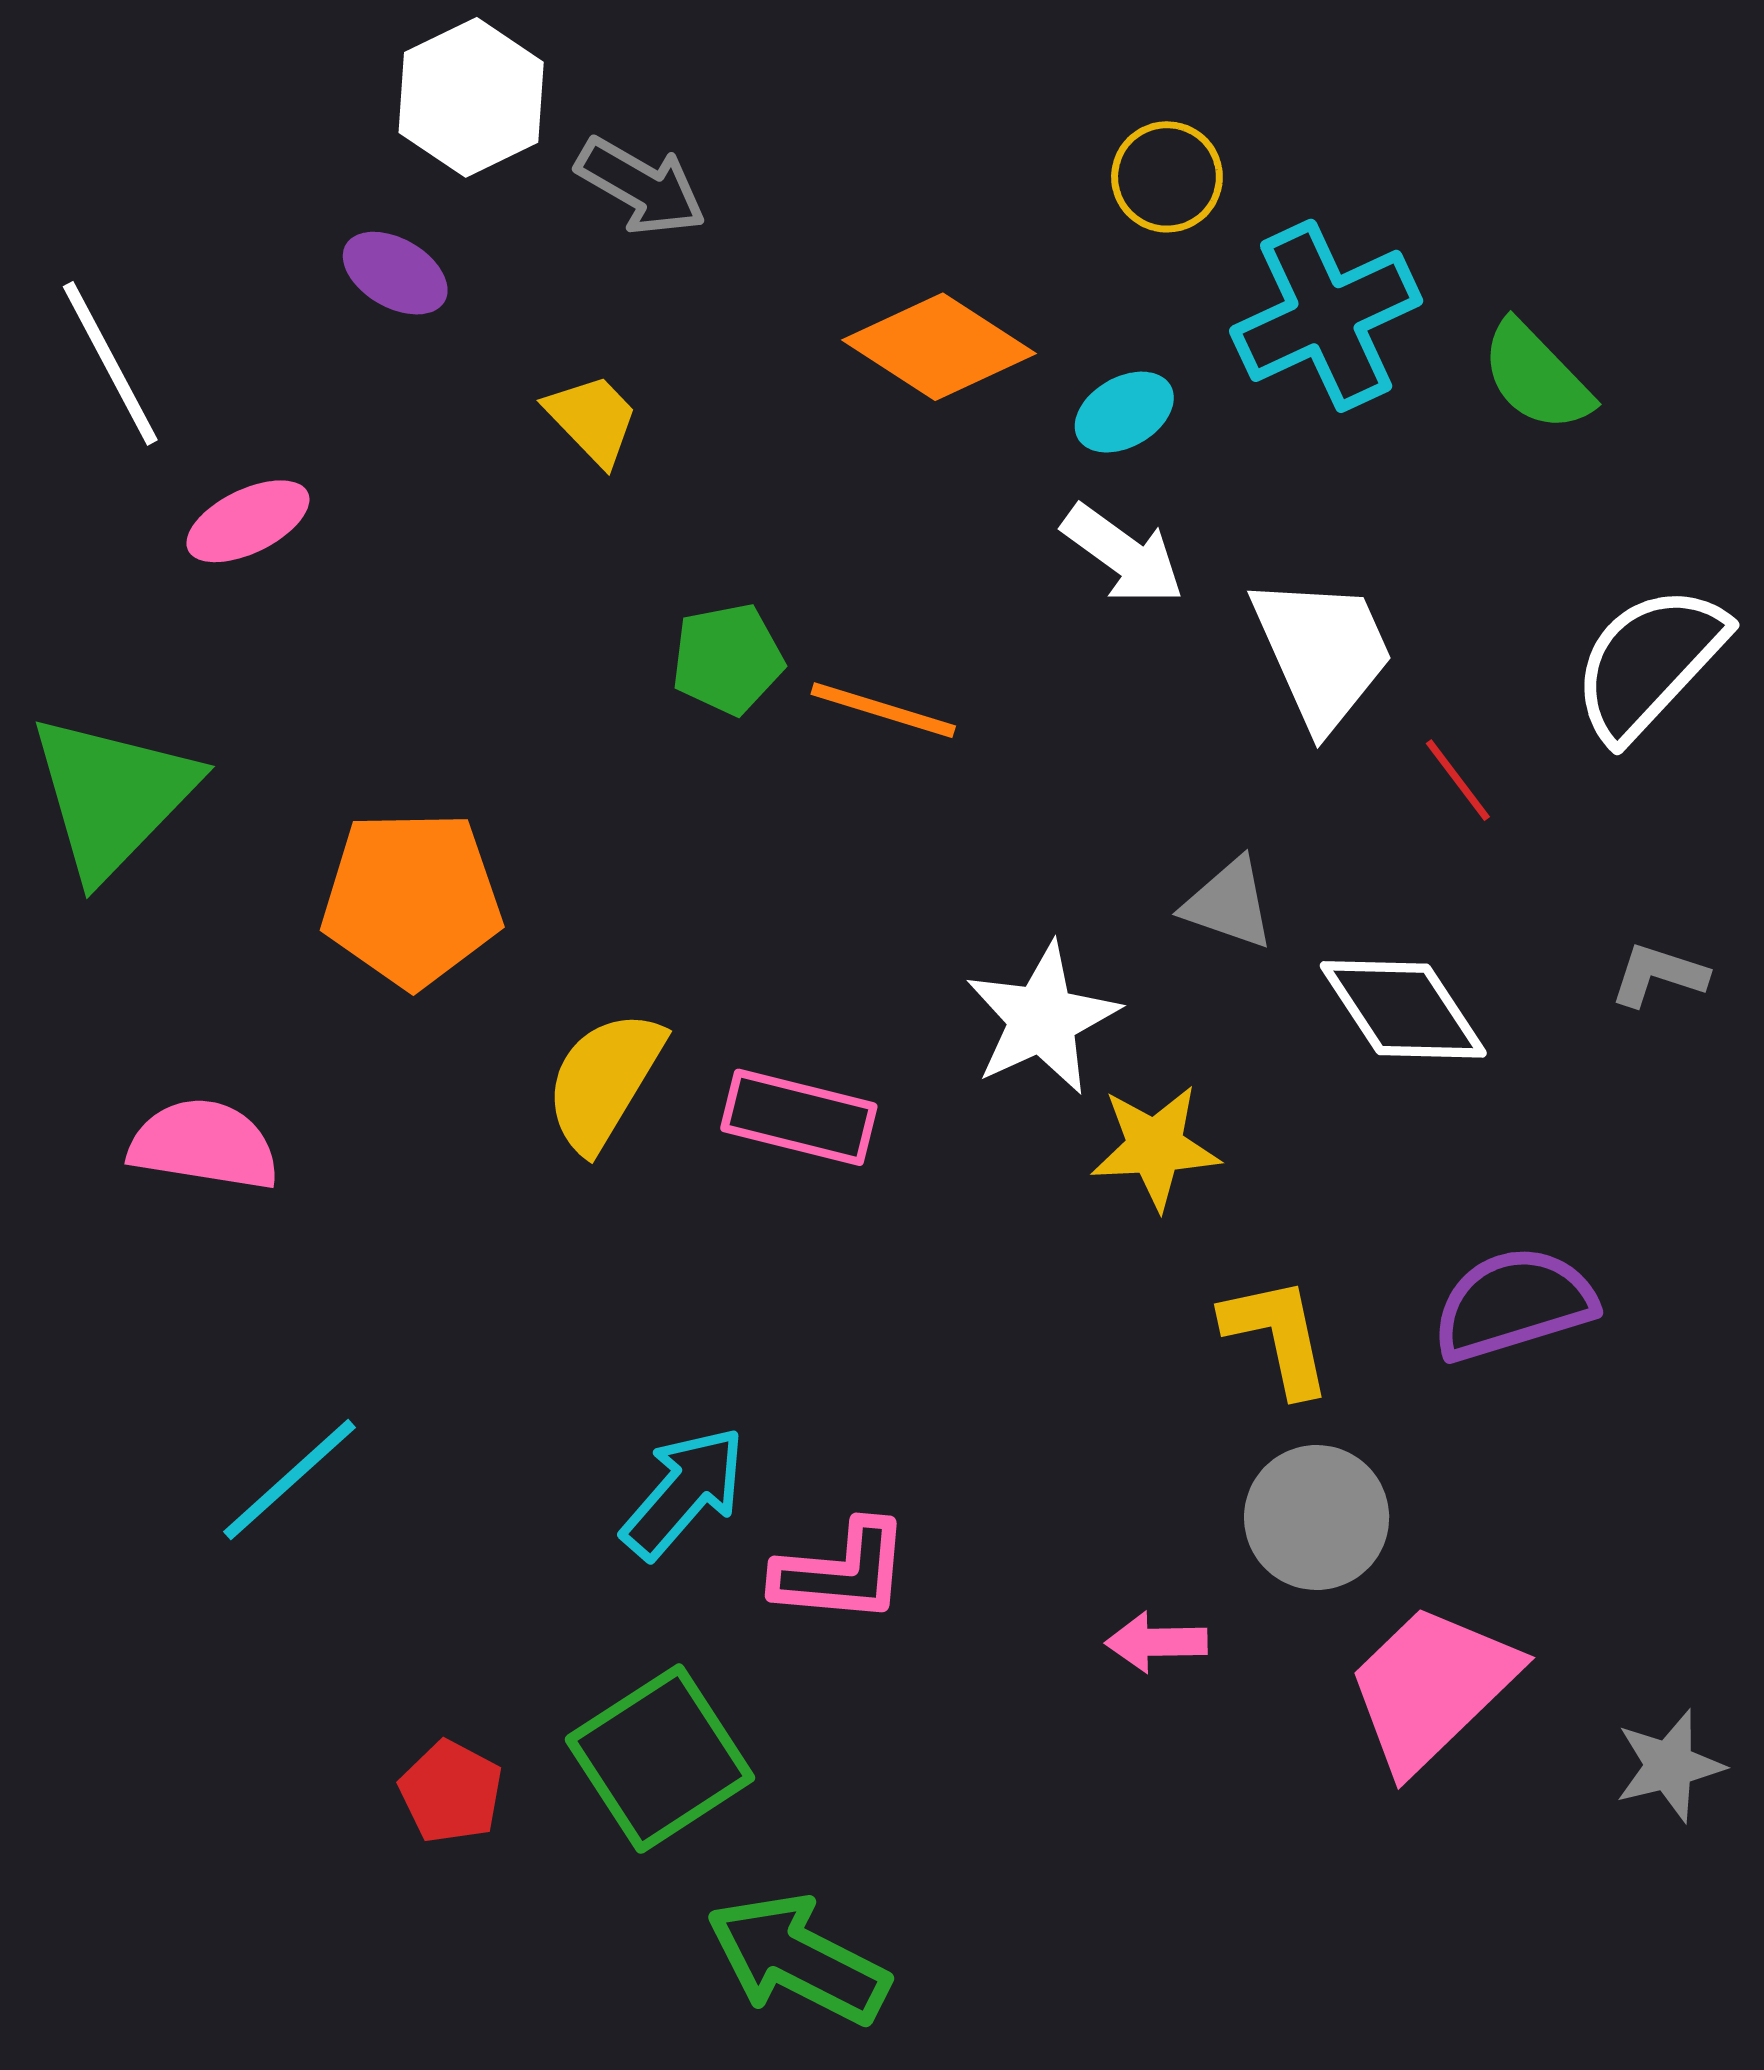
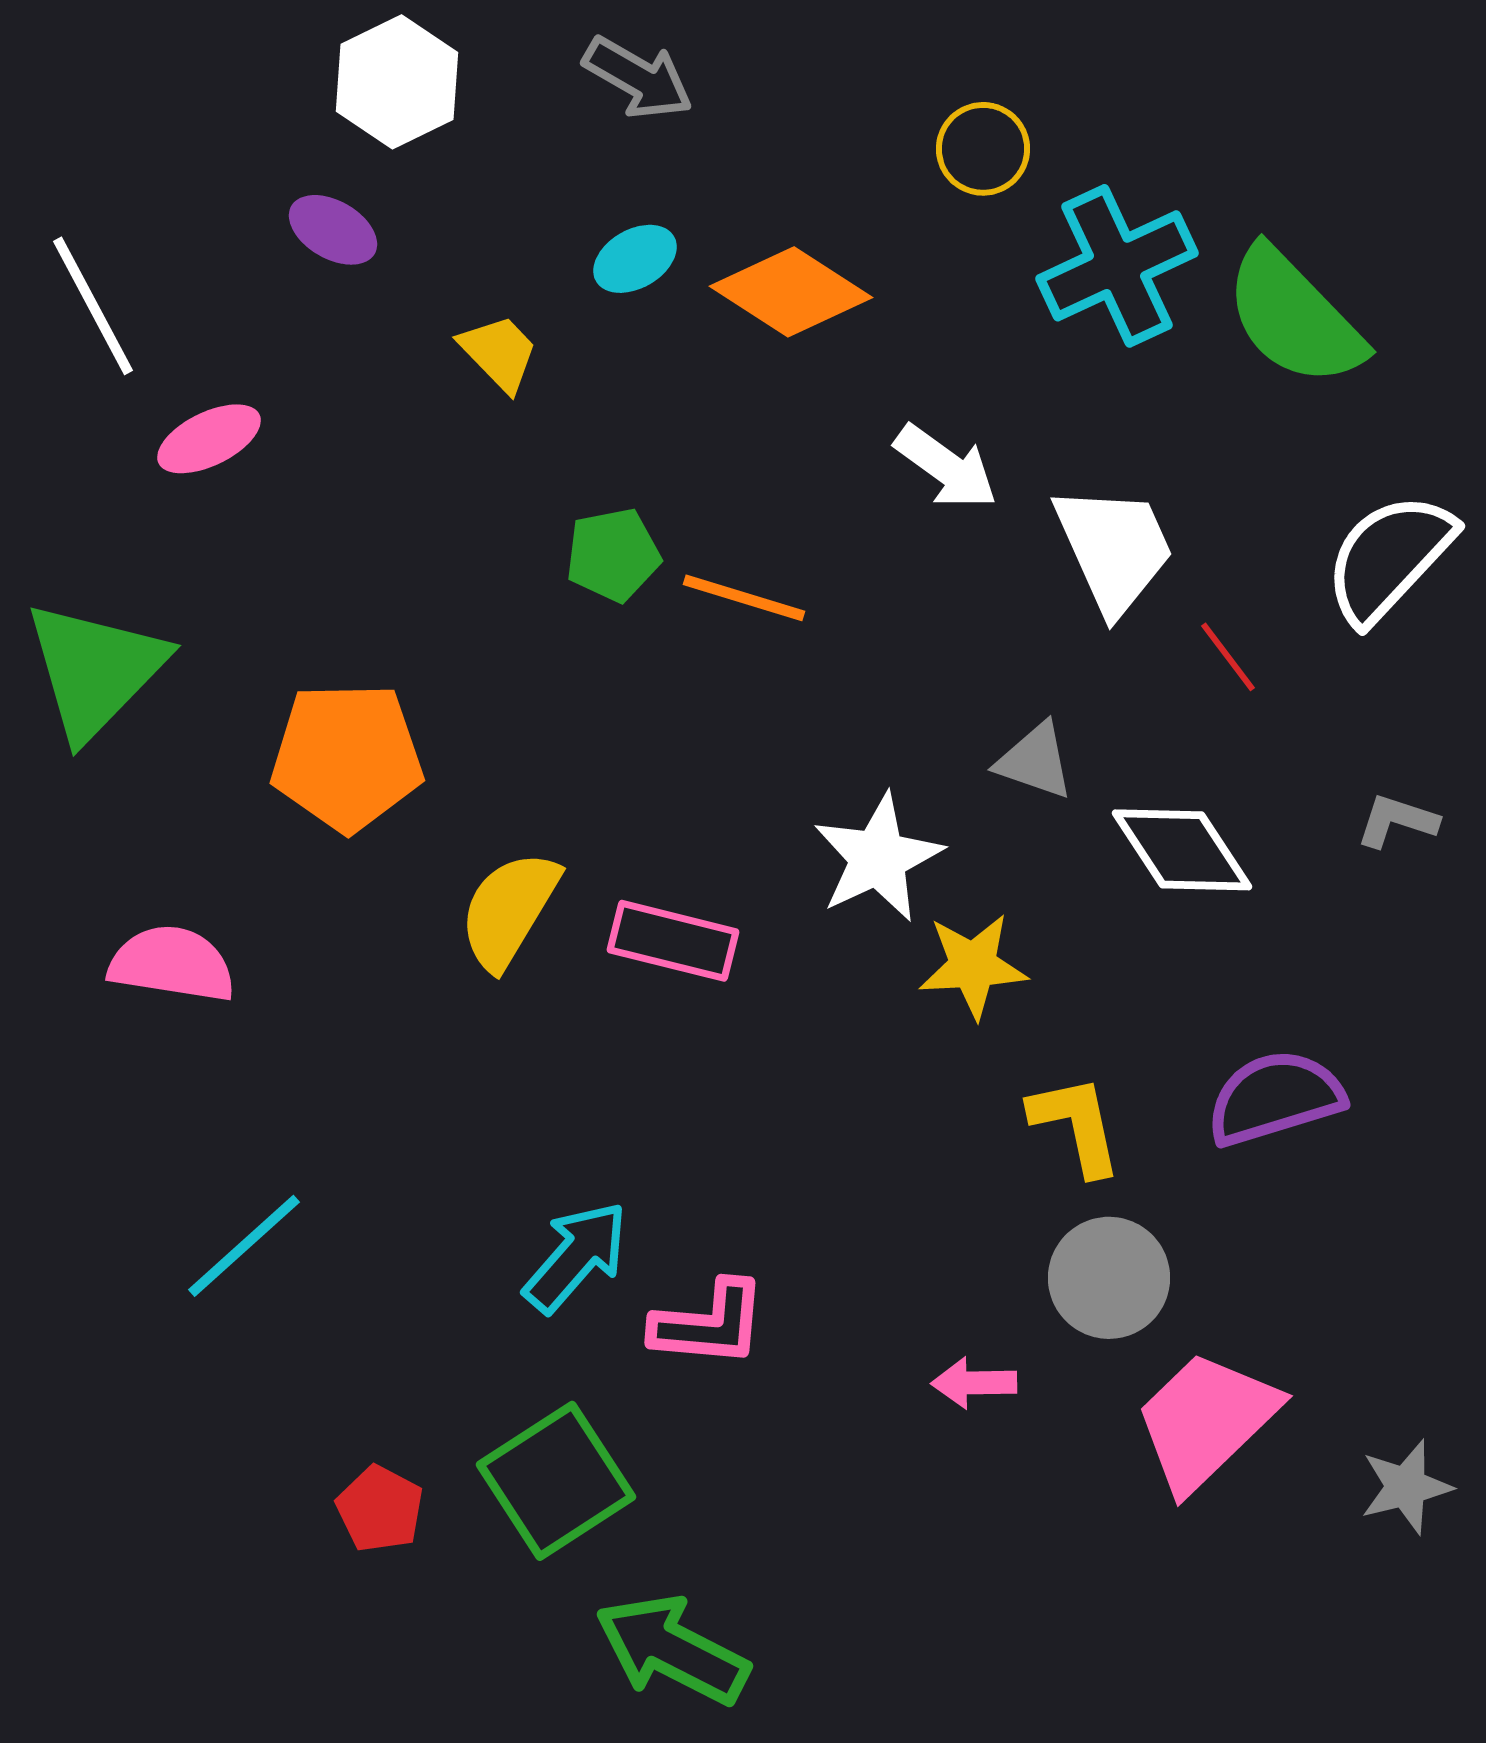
gray arrow: (641, 186) -> (638, 78), moved
green semicircle: (1536, 376) -> (1294, 317), size x1.5
cyan ellipse: (1124, 412) -> (635, 259), moved

